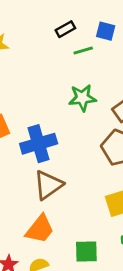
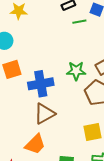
green star: (82, 98) -> (76, 71), moved

